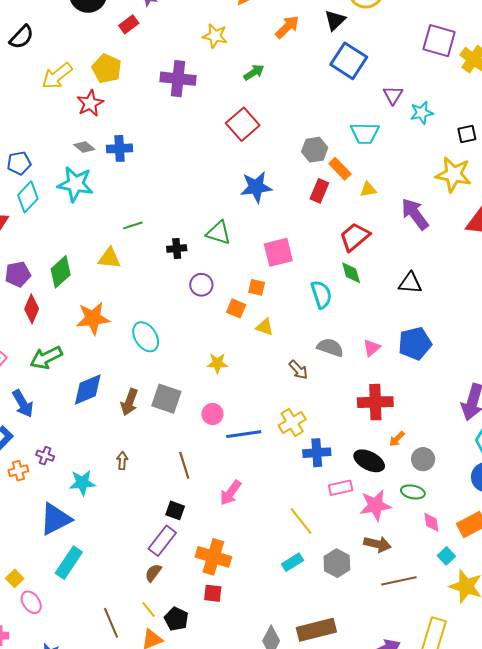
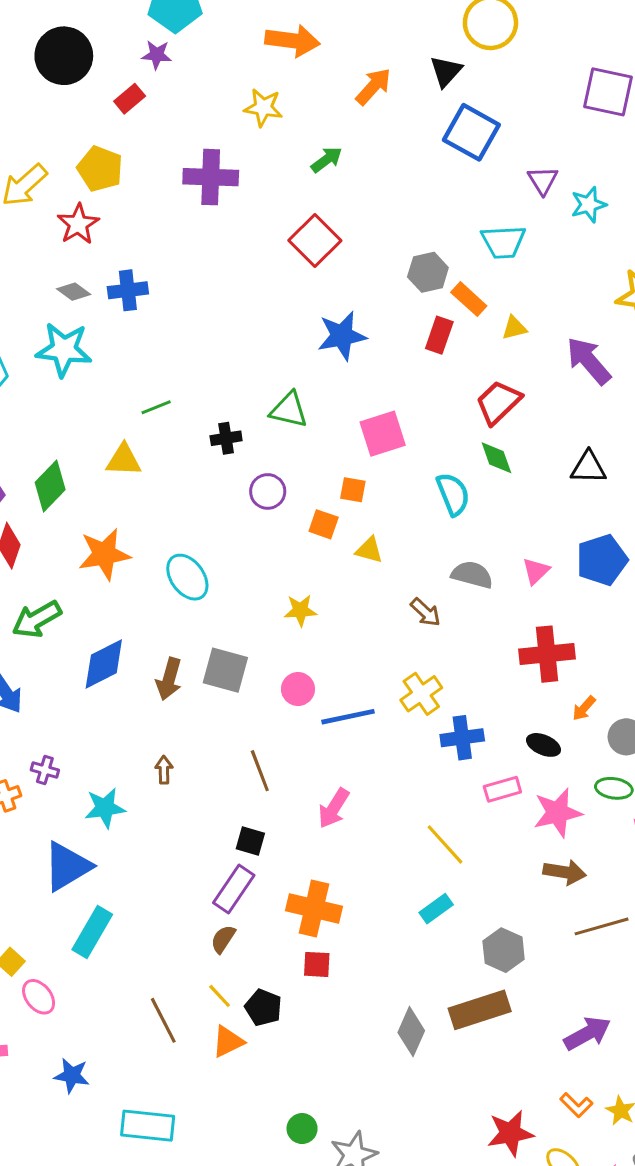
black ellipse: (369, 461) -> (544, 745), size x0.7
gray hexagon: (337, 563) -> (504, 950), moved

